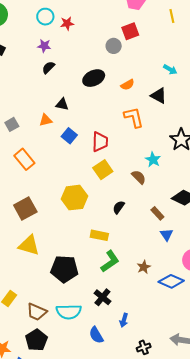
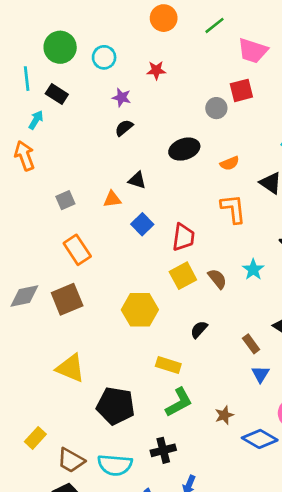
cyan circle: (45, 17) -> (104, 57), moved
brown semicircle: (139, 177) -> (217, 279), moved
brown square: (25, 208) -> (67, 299), moved
black cross: (102, 297) -> (163, 450), turned 30

